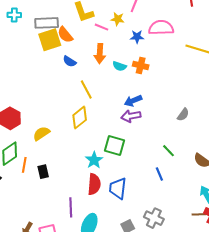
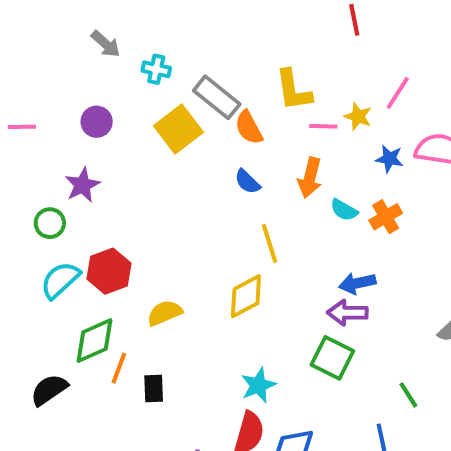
gray rectangle: (47, 23) -> (217, 97), turned 30
pink line: (101, 27) -> (323, 126), turned -32
yellow square: (50, 40) -> (178, 129), moved, turned -30
orange cross: (141, 66) -> (386, 217), turned 35
green square: (114, 145) -> (332, 358), moved

